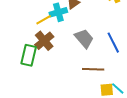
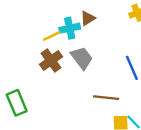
gray trapezoid: (84, 38) -> (82, 58), moved
green rectangle: (29, 55) -> (17, 103), moved, turned -40

